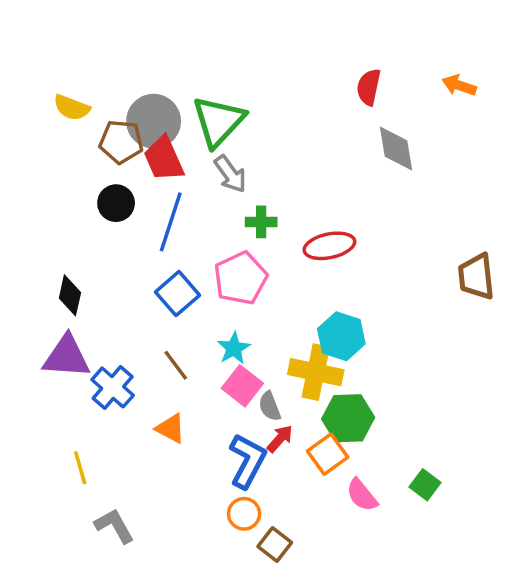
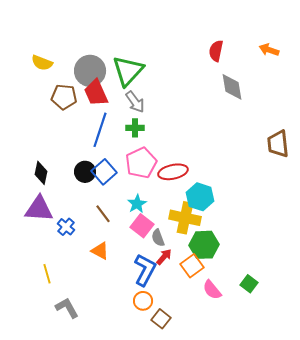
brown pentagon: (121, 142) -> (64, 97), moved
black circle: (116, 203) -> (85, 172), moved
green cross: (261, 222) -> (135, 128), moved
red ellipse: (329, 246) -> (173, 172), moved
brown trapezoid: (476, 277) -> (278, 144), moved
blue cross: (113, 387) -> (66, 227), size x0.7

